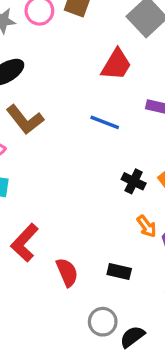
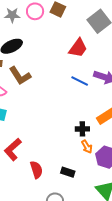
blue line: (105, 122) -> (80, 81), moved
black cross: (134, 181) -> (82, 129), moved, turned -32

